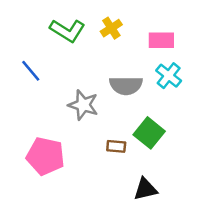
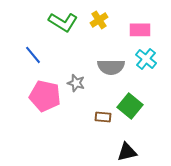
gray star: (83, 105) -> (76, 83), size x0.7
pink pentagon: (45, 156) -> (45, 96), moved

